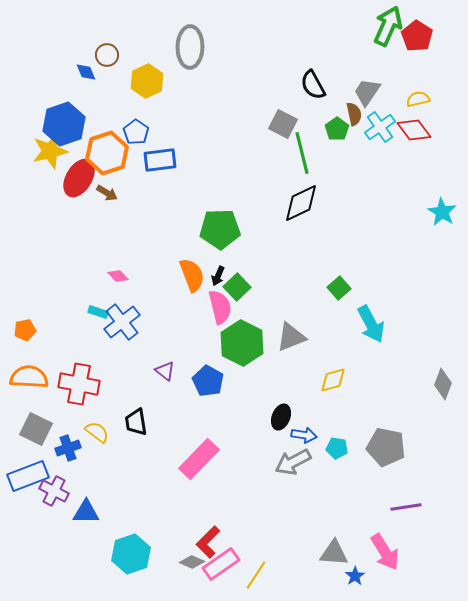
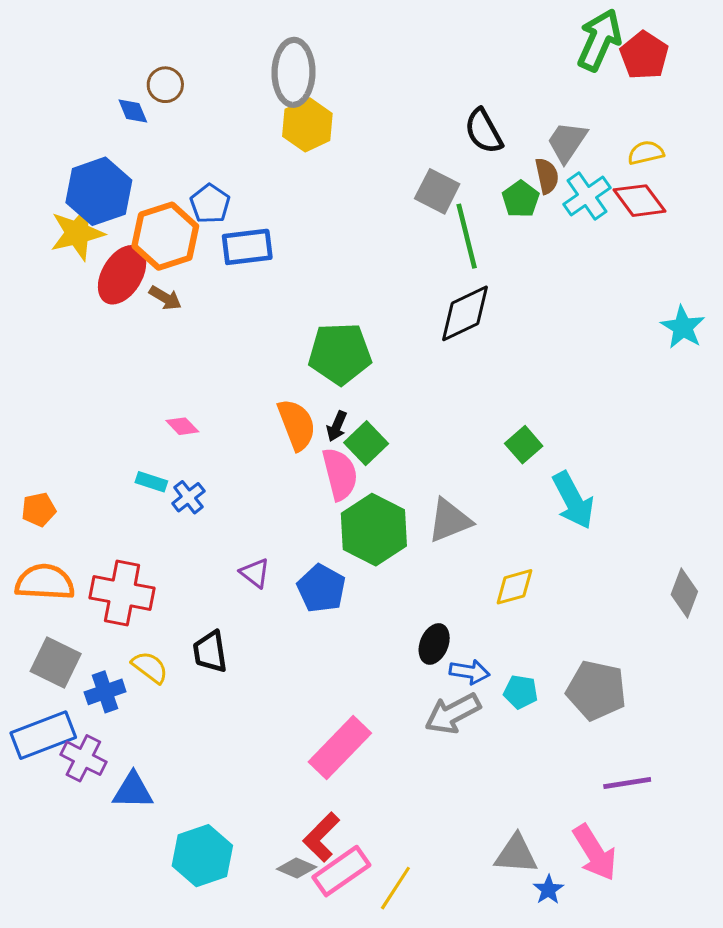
yellow hexagon: (147, 81) -> (307, 125), moved
blue cross: (122, 322) -> (188, 497), size x0.6
pink rectangle: (199, 459) -> (340, 747), moved

